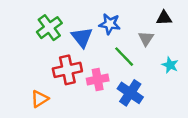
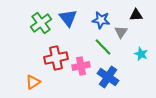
blue star: (110, 24) -> (101, 20), moved
blue triangle: (82, 37) -> (68, 18), moved

